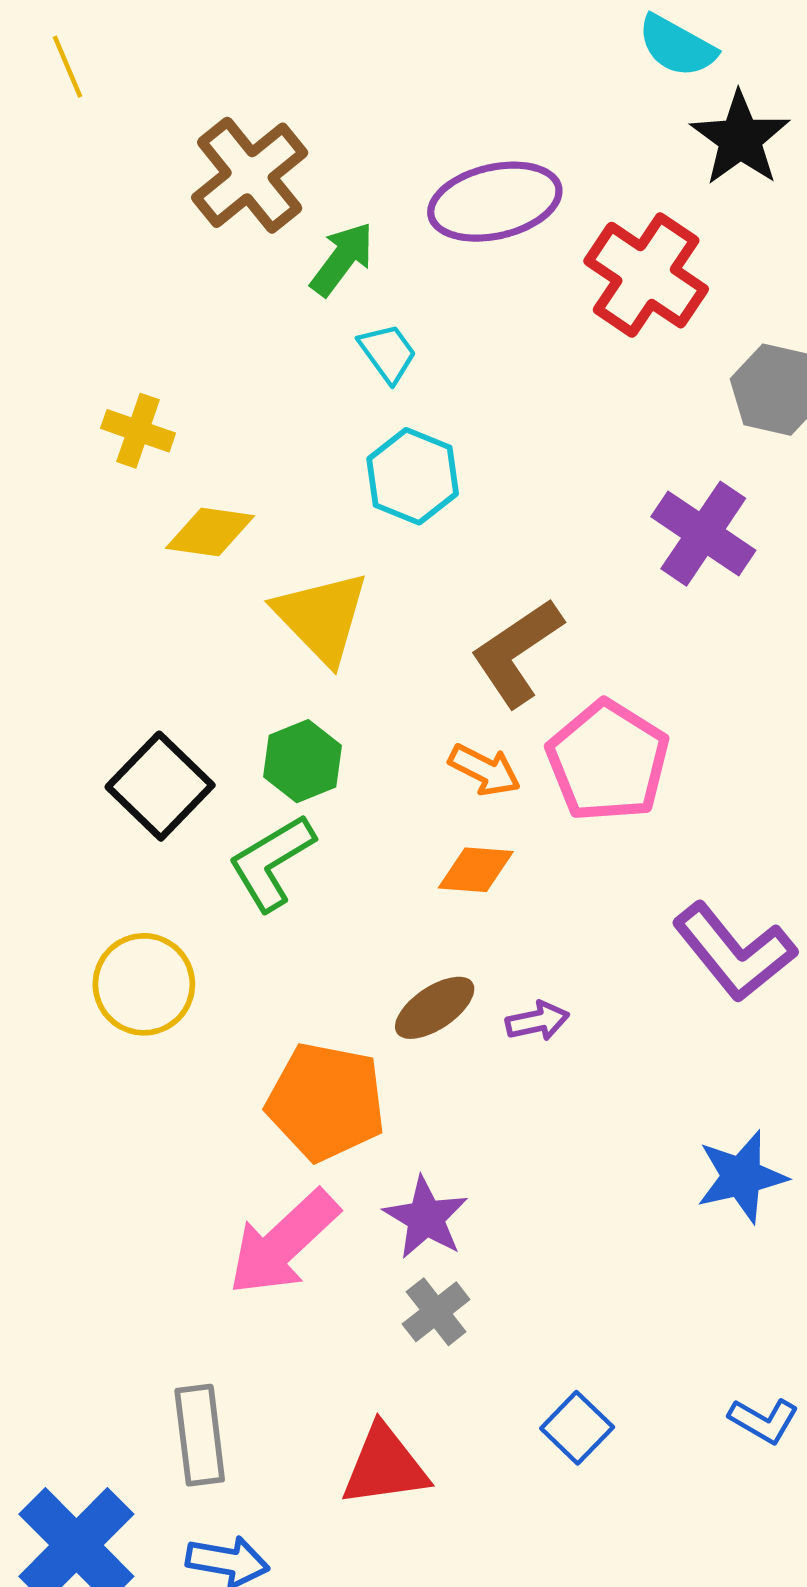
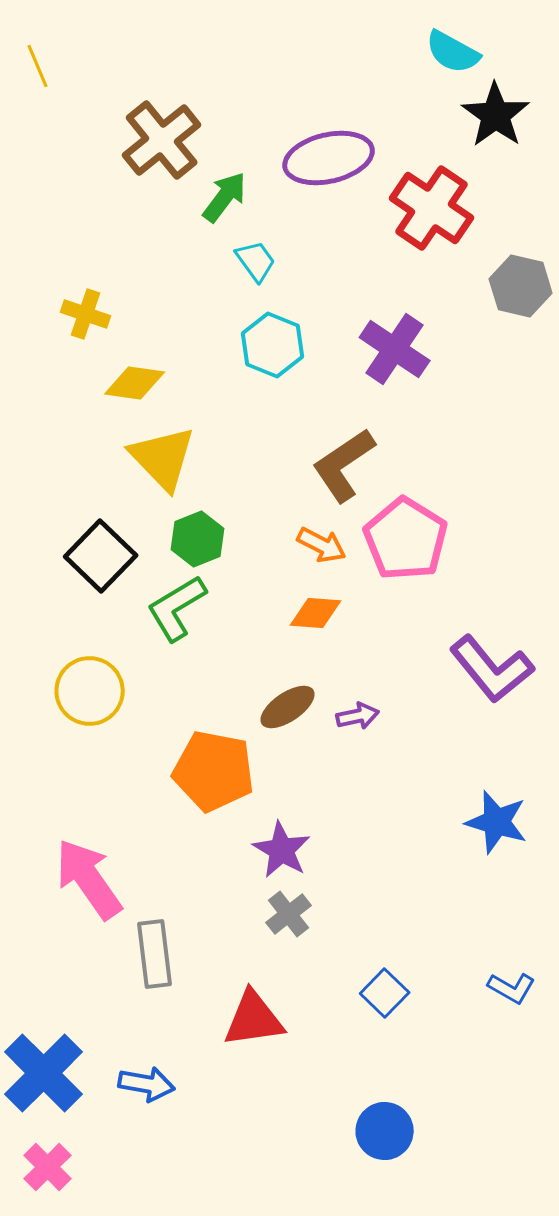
purple cross: (703, 534) -> (395, 349), moved
yellow triangle: (322, 617) -> (163, 458), moved
blue star: (742, 1177) -> (497, 822), turned 30
pink arrow: (283, 1243) -> (89, 879), moved, turned 98
gray rectangle: (200, 1435) -> (155, 954), moved

